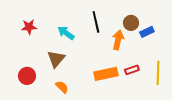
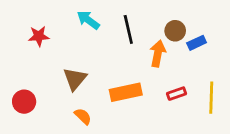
cyan arrow: (66, 33) -> (88, 20), moved
orange rectangle: (106, 74) -> (126, 92), moved
red circle: (27, 76) -> (24, 102), moved

